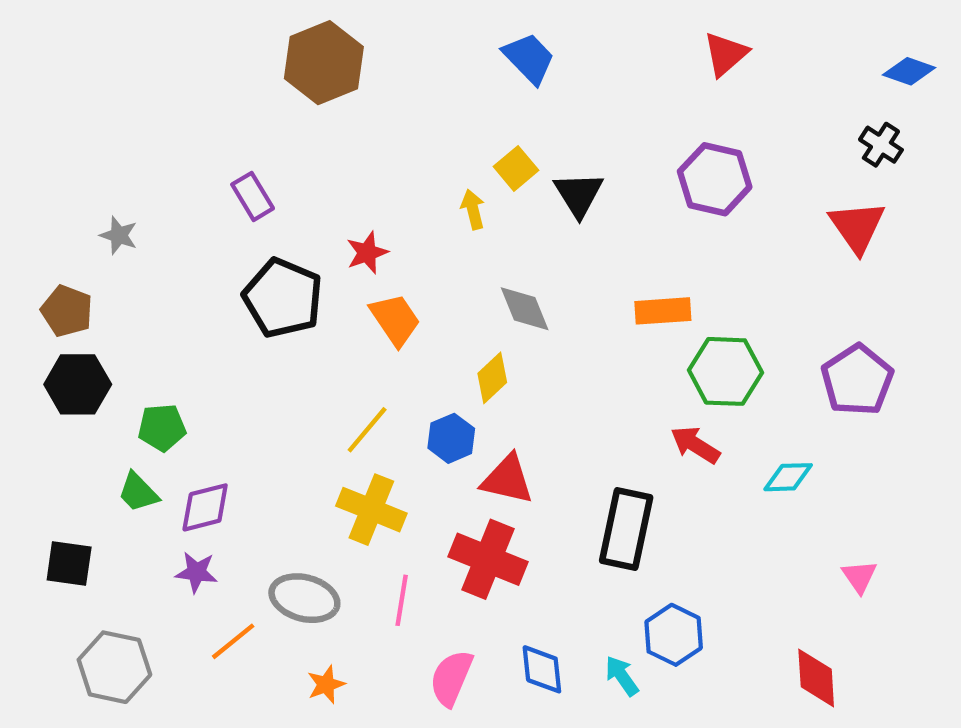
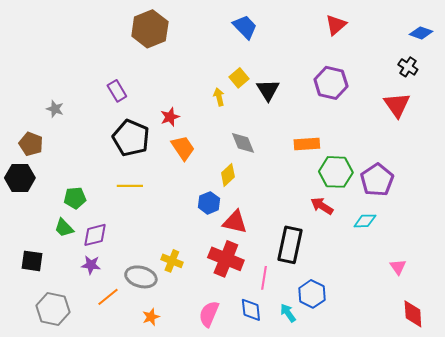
purple pentagon: (857, 380) -> (377, 180), moved
black hexagon: (78, 384) -> (20, 178), moved
yellow line: (367, 430) -> (130, 186), moved, turned 50
yellow cross: (371, 510) -> (172, 261), moved, size x0.7
pink line: (402, 600) -> (264, 278), moved
red diamond: (816, 678) -> (413, 314), moved

